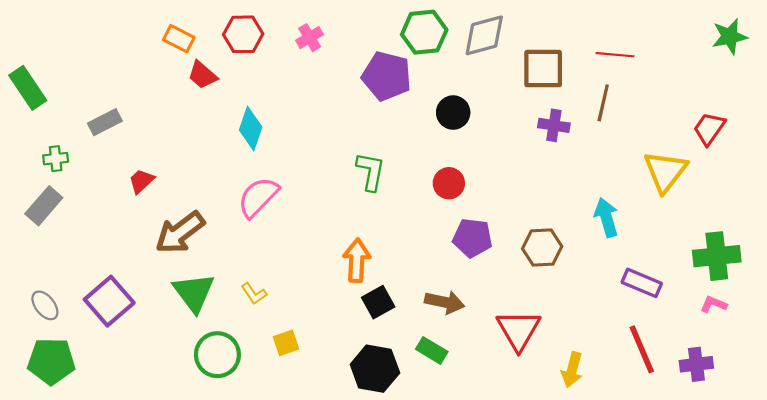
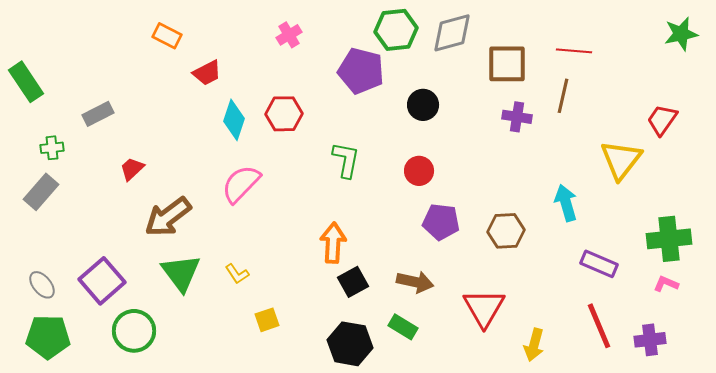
red hexagon: (243, 34) -> (284, 114), moved
red trapezoid: (202, 75) -> (207, 73), moved, turned -68
green circle: (217, 355) -> (134, 331), moved

